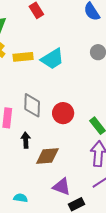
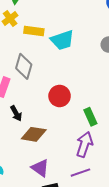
gray diamond: (32, 105) -> (24, 66), moved
black arrow: (26, 140) -> (16, 113), turned 140

